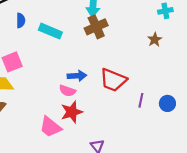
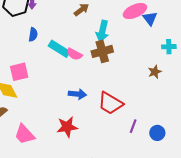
pink semicircle: (67, 91) -> (75, 54), moved
pink trapezoid: (50, 127) -> (25, 134), moved

